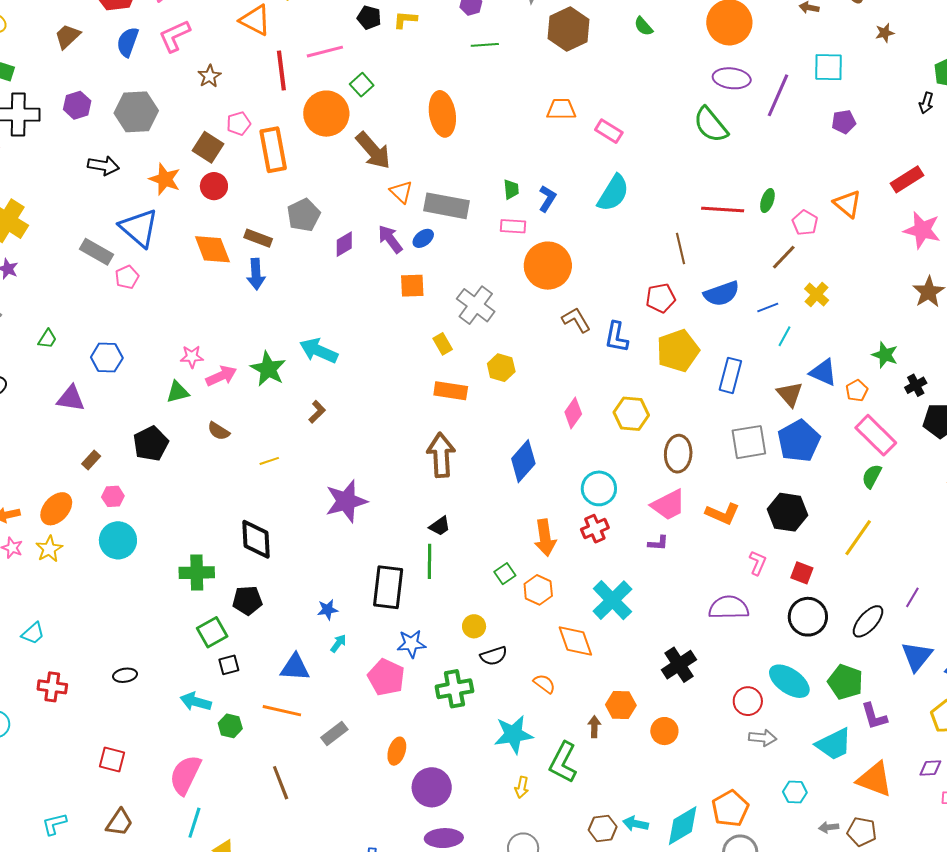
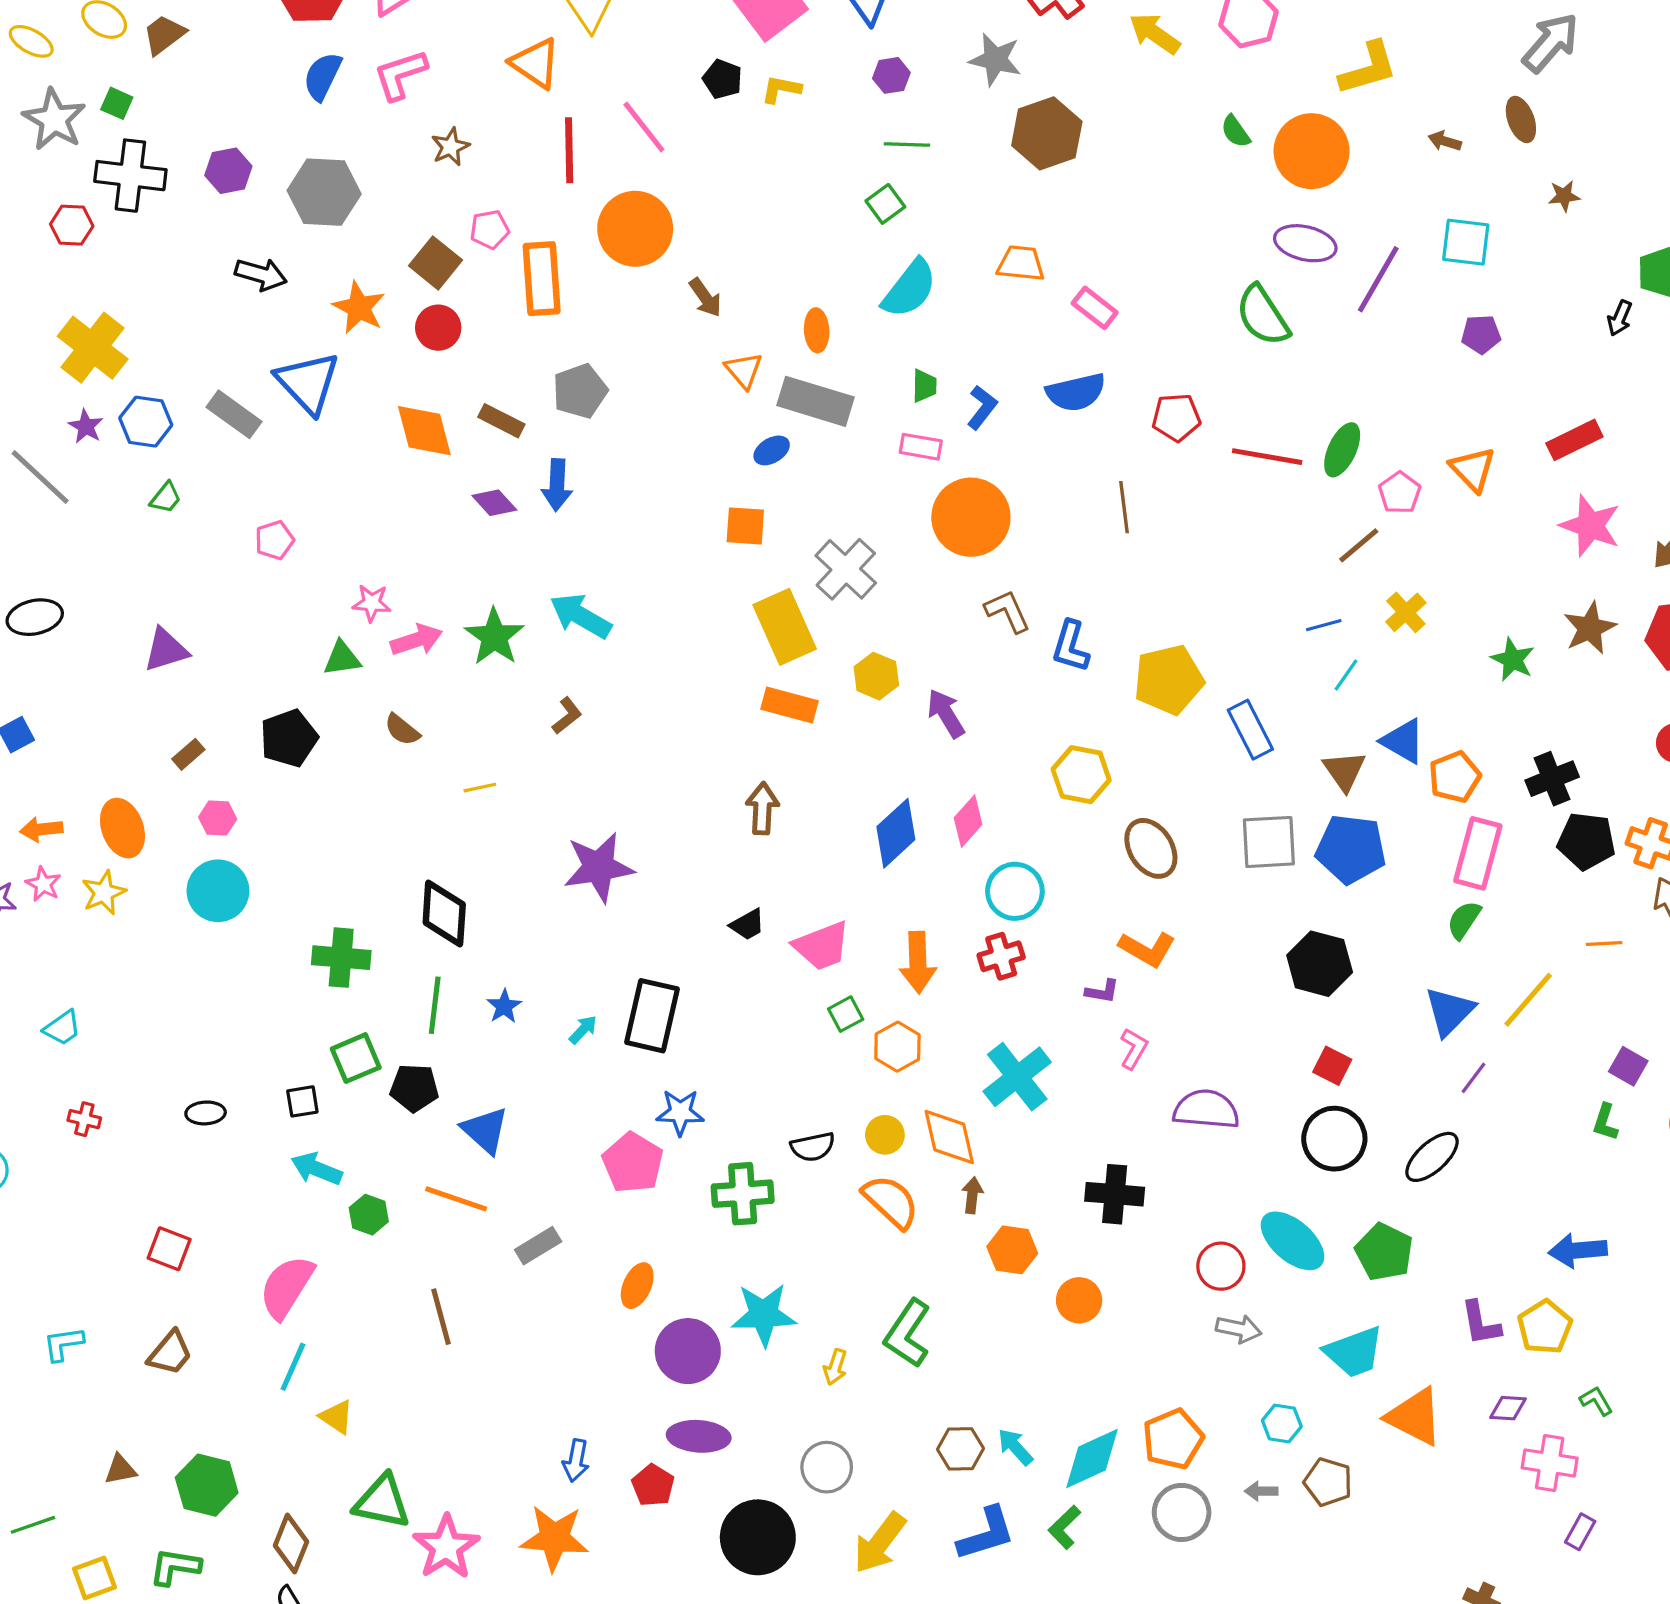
green semicircle: (643, 26) -> (1236, 131), moved
brown trapezoid: (68, 36) -> (164, 35), moved
pink line: (325, 52) -> (644, 127), turned 60
green square: (362, 85) -> (885, 204), moved
orange ellipse: (442, 114) -> (817, 330), moved, size x0.6
brown arrow: (373, 150) -> (705, 298), size x0.6
cyan semicircle: (613, 193) -> (909, 289), moved
green ellipse: (767, 201) -> (1342, 450), size x1.4
purple arrow: (390, 239) -> (946, 713), moved
purple diamond: (344, 244) -> (494, 503), moved, turned 72
brown line: (680, 249) -> (1124, 507), moved
blue arrow: (256, 274) -> (557, 485), moved
pink pentagon: (127, 277) -> (274, 540), moved
blue semicircle: (722, 294) -> (1076, 392), moved
red pentagon: (661, 298) -> (1176, 417), moved
green trapezoid: (47, 339) -> (166, 498), moved
yellow rectangle: (443, 344) -> (785, 627), size x2.0
green star: (885, 355) -> (1513, 660), moved
blue hexagon: (107, 358) -> (146, 422), moved
blue rectangle: (730, 375) -> (1250, 730), turned -48
black cross: (916, 385) -> (1552, 779), size x1.4
orange pentagon: (857, 391) -> (1455, 777), size x1.4
purple triangle: (71, 398) -> (166, 650), turned -32
pink diamond: (573, 413) -> (968, 821), moved
pink rectangle: (876, 435) -> (1478, 853), turned 54
blue pentagon: (799, 441) -> (1351, 849), turned 30
brown ellipse: (678, 454) -> (1151, 848), turned -42
brown arrow: (441, 455) -> (762, 808), size x0.7
pink trapezoid: (668, 505) -> (822, 946), moved
orange ellipse: (56, 509) -> (122, 828), turned -68
orange L-shape: (723, 514) -> (1147, 949), moved
yellow line: (858, 538) -> (1528, 1000), moved
green line: (430, 561) -> (435, 1005), moved
pink L-shape: (758, 563) -> (1134, 1049), moved
purple line: (912, 597) -> (1474, 1078), moved
black pentagon: (247, 600) -> (414, 1088), moved
blue star: (328, 610) -> (504, 1006), moved, turned -30
yellow circle: (474, 626) -> (885, 1135), moved
cyan arrow: (338, 643) -> (583, 1030), moved
blue triangle: (917, 656) -> (1449, 1011), moved
black square: (229, 665) -> (302, 1101), moved
black cross: (679, 665) -> (1115, 1194), turned 32
blue triangle: (295, 667) -> (485, 1130), turned 32
orange semicircle: (544, 684) -> (891, 1201), size x1.6
red cross: (52, 687) -> (84, 1119), size x0.7
purple L-shape: (874, 716) -> (1481, 1323), moved
brown arrow: (594, 727) -> (972, 1195), moved
cyan star: (513, 734) -> (764, 1315), moved
cyan arrow: (636, 824) -> (1015, 1447), turned 30
gray arrow: (829, 827) -> (1261, 1491), moved
brown pentagon: (862, 832) -> (1328, 1482), moved

